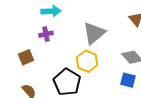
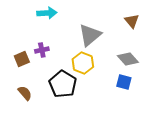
purple cross: (46, 34) -> (42, 50), moved

